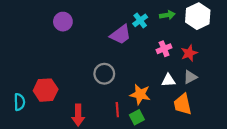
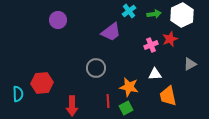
cyan cross: (140, 20) -> (129, 11), moved
red star: (189, 53) -> (170, 39), moved
gray triangle: (190, 77) -> (190, 64), moved

